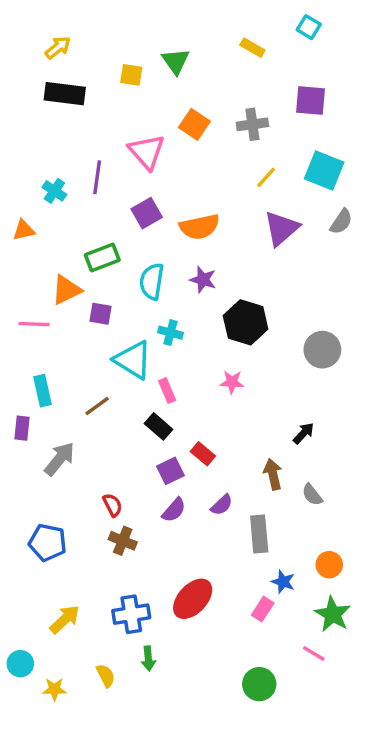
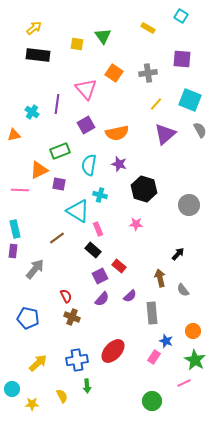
gray semicircle: (341, 222) -> (200, 130), turned -63
cyan rectangle: (42, 391) -> (15, 229), moved
pink line: (314, 653) -> (184, 383), turned -56

